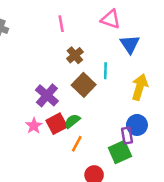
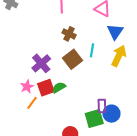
brown cross: (75, 55) -> (69, 34), turned -32
yellow arrow: (140, 87) -> (119, 56), moved
blue circle: (137, 125) -> (111, 114), moved
orange line: (77, 144) -> (32, 103), moved

